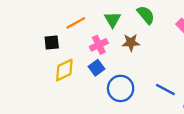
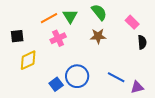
orange line: (76, 23) -> (49, 18), moved
brown star: (131, 42) -> (98, 36), moved
blue square: (96, 68) -> (56, 84), moved

